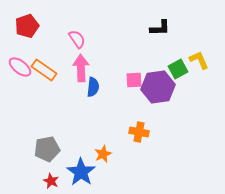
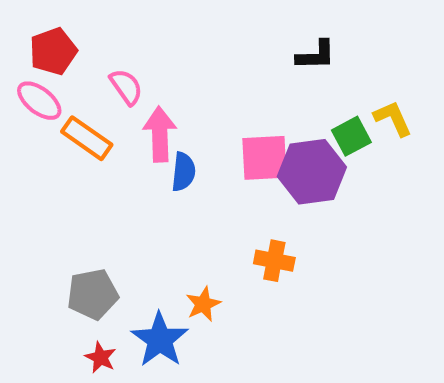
pink semicircle: (77, 39) -> (126, 87), moved
pink ellipse: (20, 67) -> (39, 101), moved
pink square: (134, 80) -> (264, 158), size x1.5

